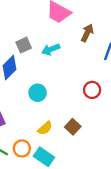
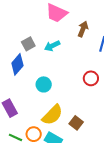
brown square: (73, 127) -> (76, 123), moved
yellow semicircle: (45, 128) -> (52, 115), size x1.6

